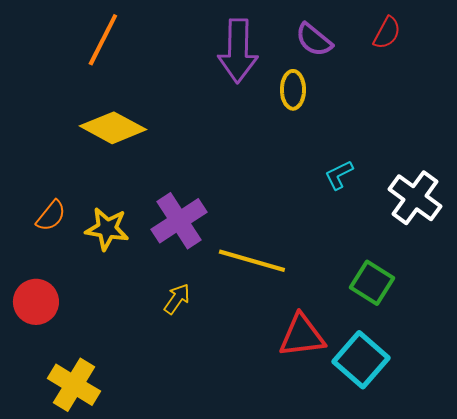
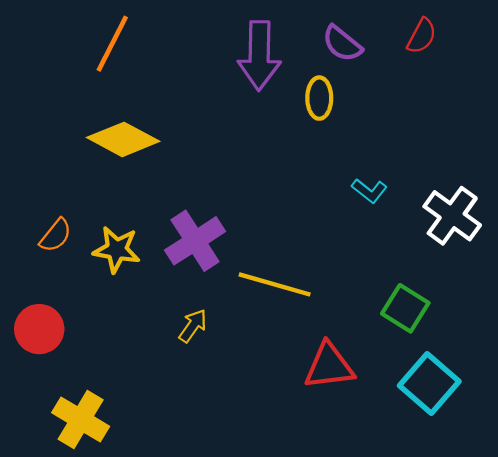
cyan L-shape: (339, 175) -> (369, 191), turned -116
cyan square: (361, 360) -> (429, 384), moved

